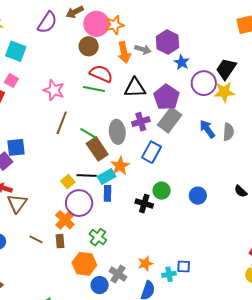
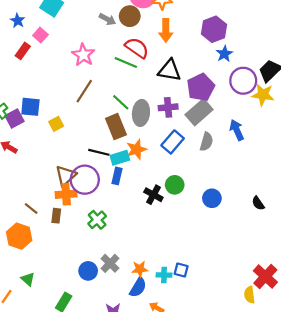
gray arrow: (143, 49) -> (107, 19), moved
gray semicircle: (228, 132) -> (206, 142), moved
green line: (88, 133) -> (121, 102), moved
yellow square: (68, 182) -> (56, 124), moved
brown triangle: (17, 203) -> (66, 176), moved
orange cross: (65, 220) -> (66, 194), turned 30
orange hexagon: (84, 264) -> (19, 236), moved
orange star: (145, 264) -> (140, 269), moved

